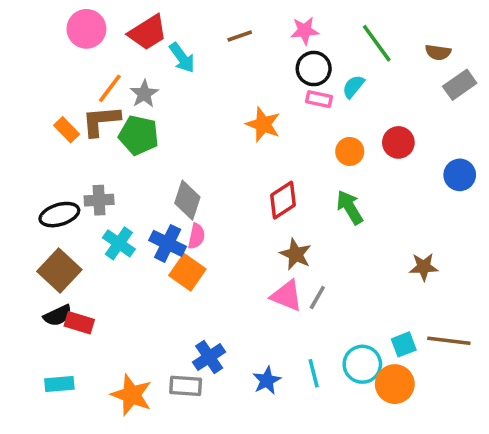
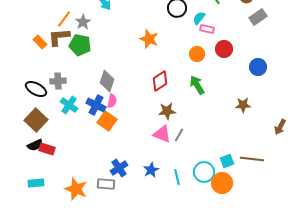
pink rectangle: (319, 99) -> (207, 29), moved
black ellipse: (59, 215) -> (36, 89), turned 45
brown star: (296, 254) -> (167, 111), turned -30
brown star: (424, 267) -> (243, 105), moved
blue star: (267, 380) -> (151, 170), moved

